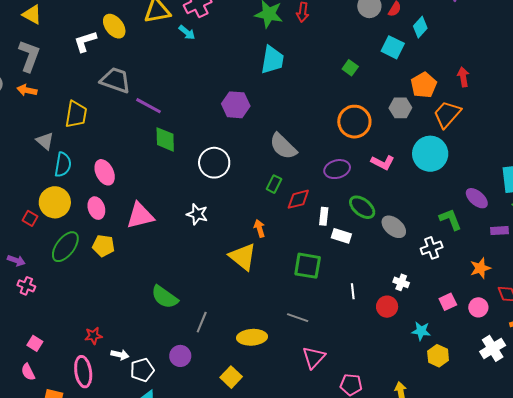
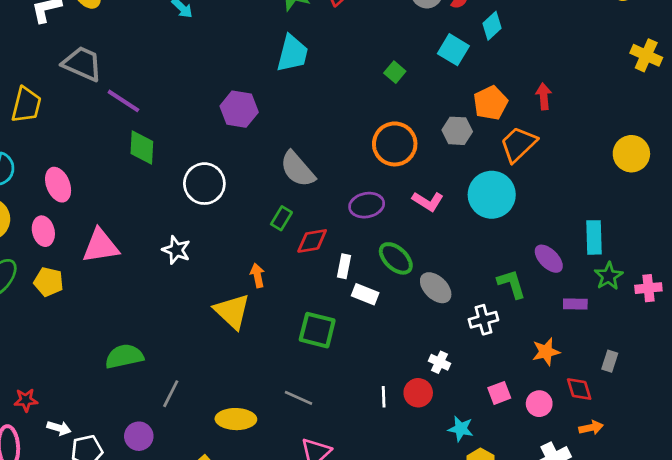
white line: (353, 291) -> (384, 397), moved
green semicircle: (165, 297) -> (124, 356), turned 128

